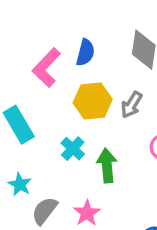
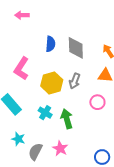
blue semicircle: (85, 53) -> (50, 44), moved

